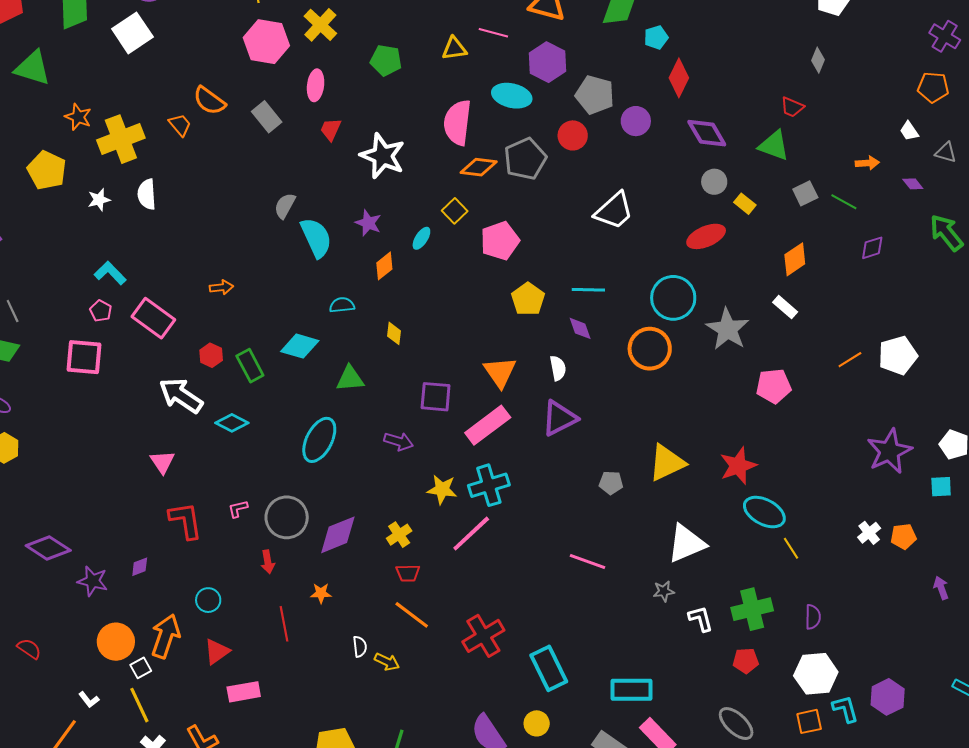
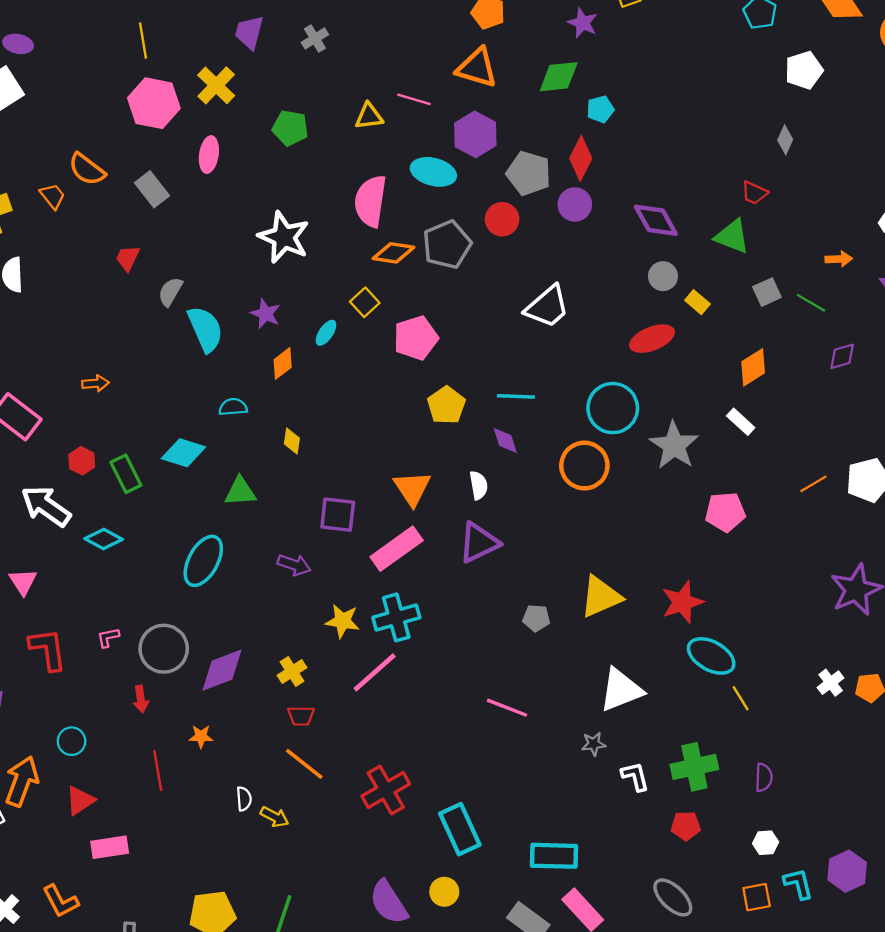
red diamond: (679, 78) -> (581, 158), moved
red trapezoid: (331, 129) -> (128, 258), moved
white hexagon: (816, 674) -> (766, 843), size x0.5

